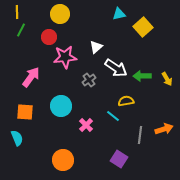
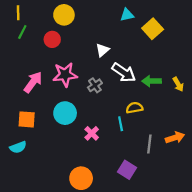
pink star: (65, 57) -> (65, 75), moved
cyan line: (113, 116) -> (121, 124), turned 40
cyan semicircle: (17, 138) -> (18, 147), turned 91
orange circle: (63, 160) -> (81, 178), moved

